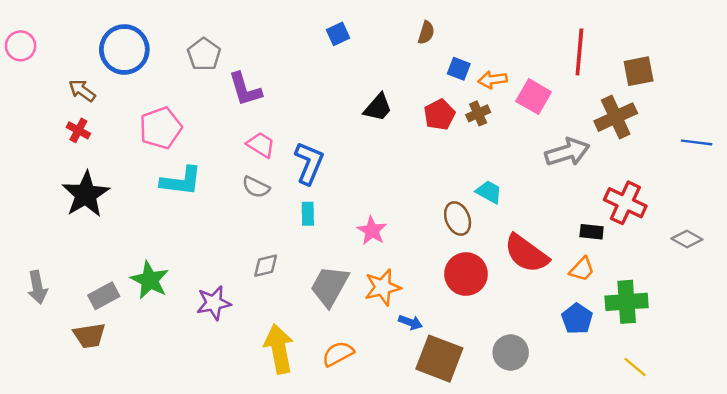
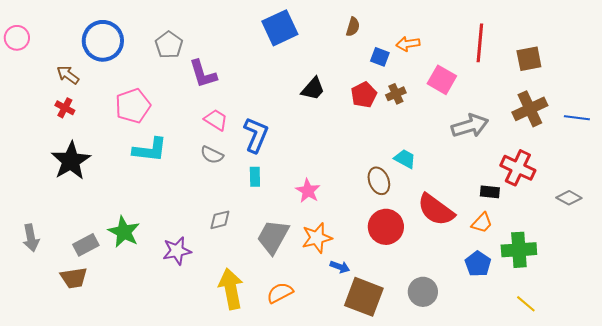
blue square: (338, 34) -> (280, 28), size x1.8
orange arrow: (493, 80) -> (408, 44), moved
brown cross: (616, 117) -> (530, 109), moved

